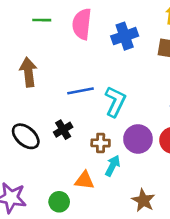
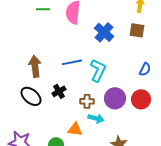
blue cross: (125, 36) -> (104, 32), moved, turned -30
brown arrow: (28, 72) -> (35, 66), moved
cyan arrow: (113, 166) -> (96, 118), turned 77

